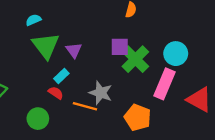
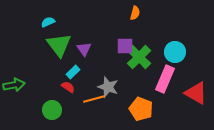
orange line: (85, 106) -> (94, 99), turned -30

